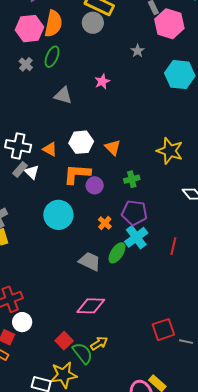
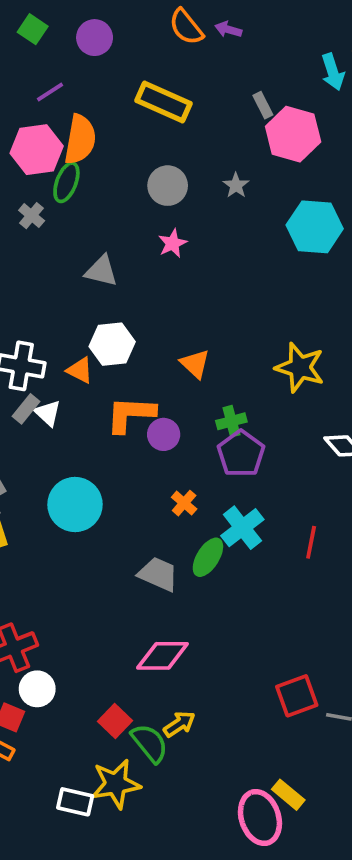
gray circle: (93, 23) -> (168, 186), moved
green ellipse: (52, 57) -> (66, 182), moved
white hexagon: (81, 142) -> (112, 344), moved
purple pentagon: (134, 213) -> (241, 454), moved, turned 30
cyan circle: (58, 215) -> (75, 505), moved

